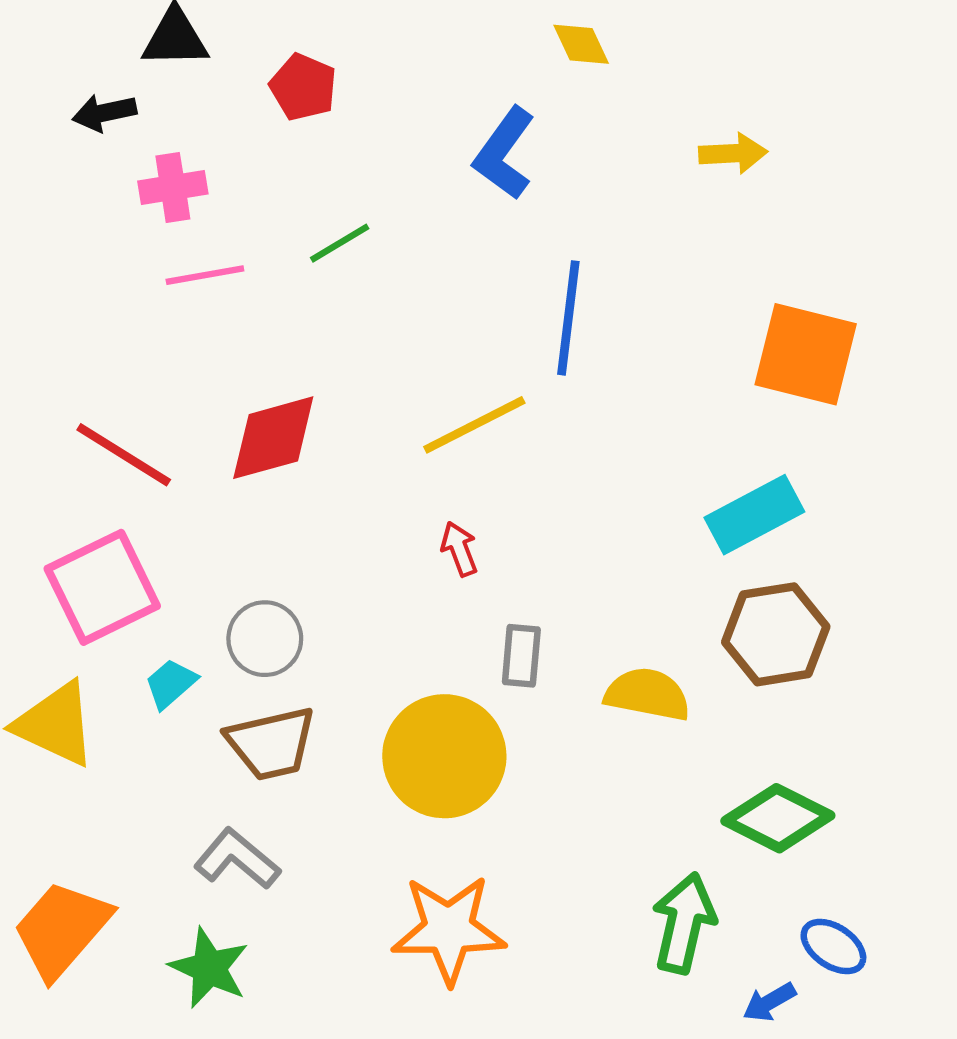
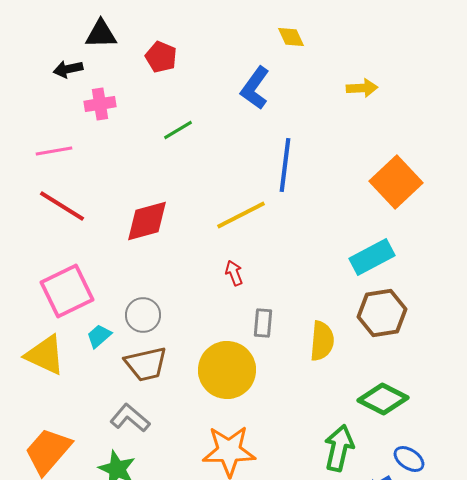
pink line: (205, 275) -> (54, 151), moved
orange square: (806, 354) -> (396, 182), turned 33
red line: (124, 455) -> (62, 206), moved
yellow semicircle: (647, 694) -> (322, 341), turned 84

